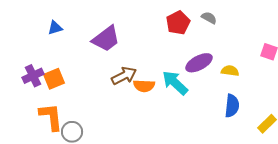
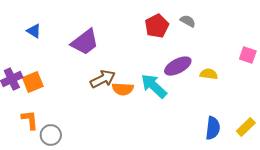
blue triangle: (55, 28) -> (34, 31), turned 49
blue semicircle: (232, 106) -> (213, 128), moved
orange L-shape: (51, 117) -> (30, 120), size x0.7

